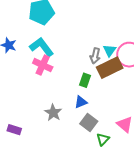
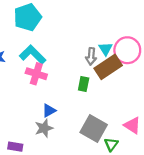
blue triangle: (81, 102) -> (49, 110), moved
gray star: (53, 113) -> (44, 128), moved, turned 30
gray square: (89, 123) -> (94, 129), size x1.4

